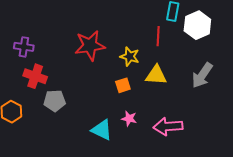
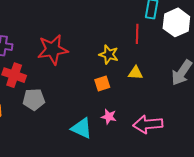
red star: (90, 46) -> (53, 50), moved
yellow triangle: (156, 75) -> (136, 73), size x0.7

